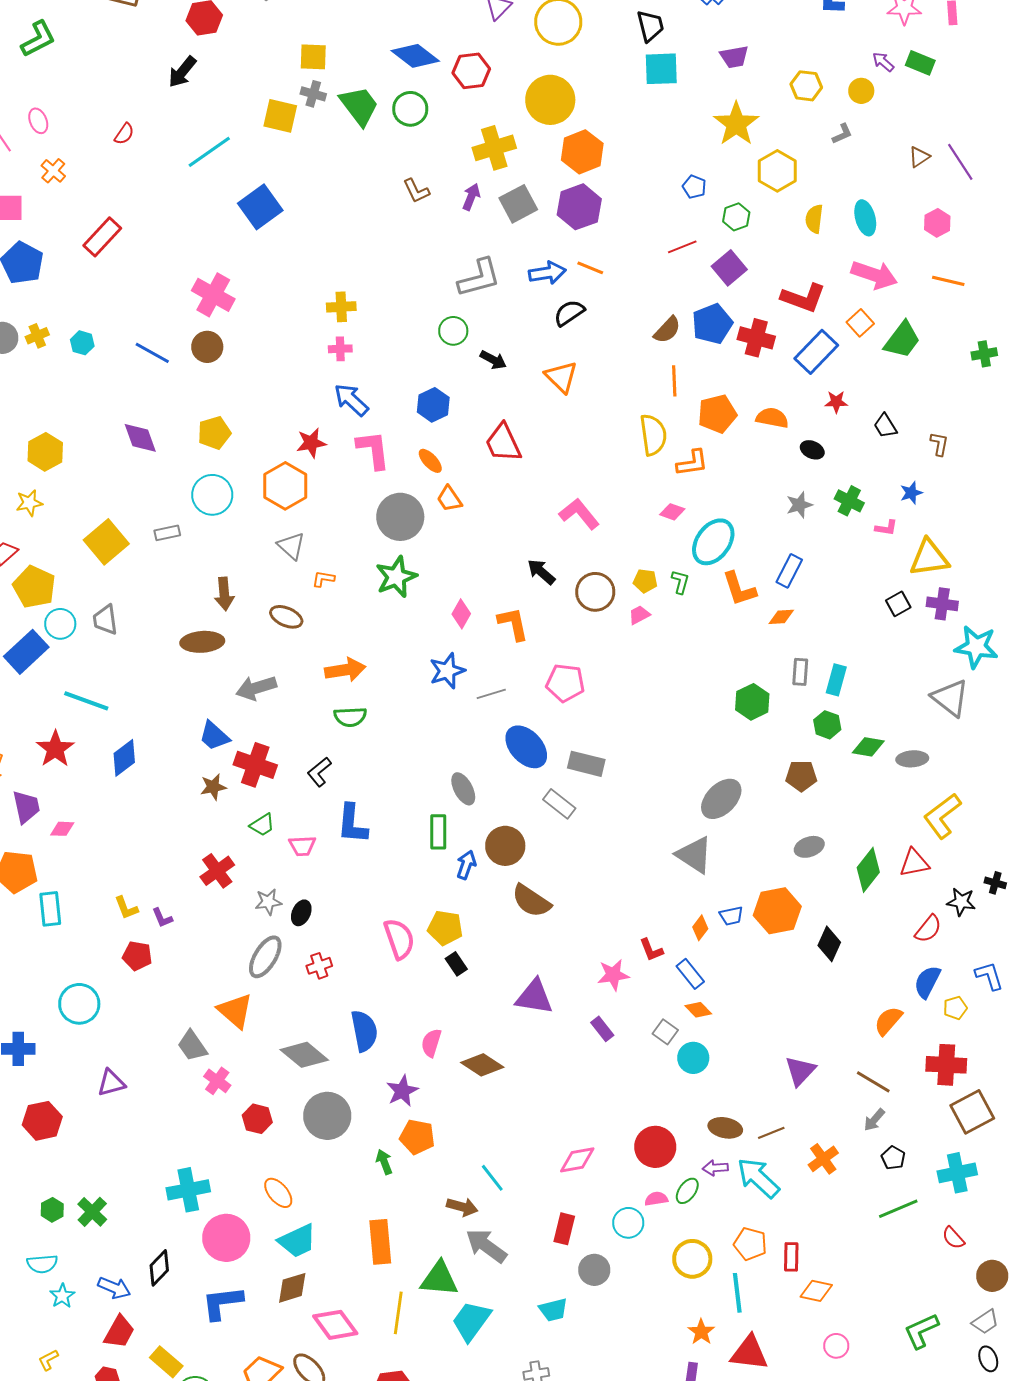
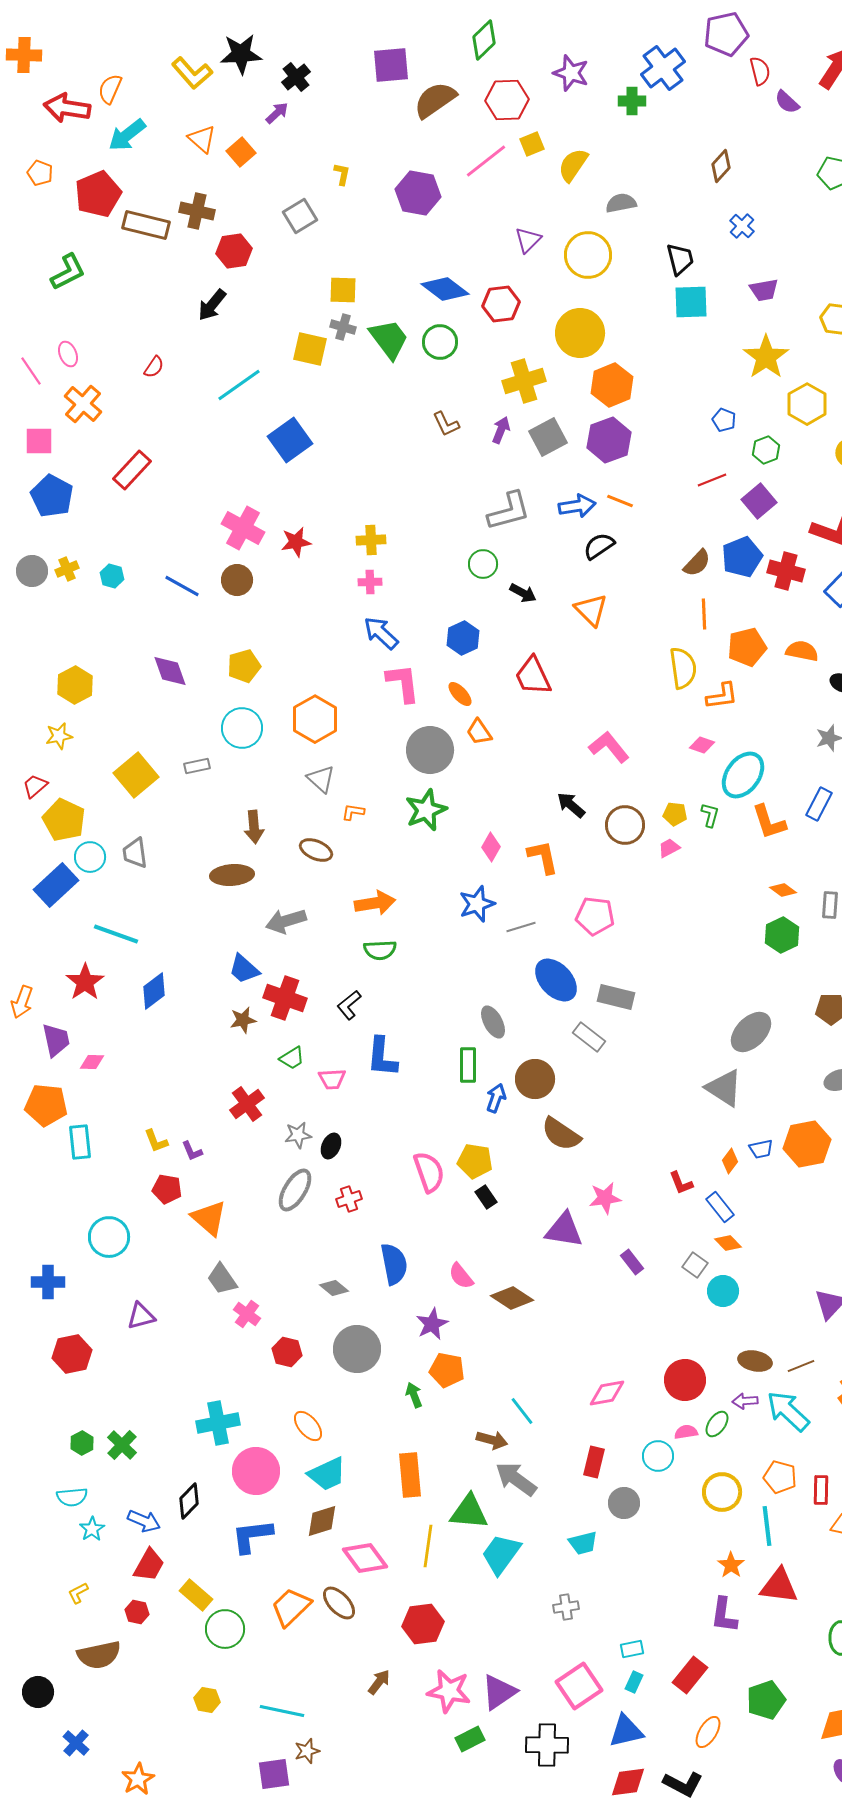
orange cross: (53, 171) -> (83, 404), size x1.5
red star: (311, 443) -> (296, 542), moved
orange diamond: (781, 617) -> (783, 890), moved, turned 40
pink star: (613, 975) -> (605, 1198), moved
orange triangle: (235, 1011) -> (209, 1218), moved
pink semicircle: (431, 1043) -> (461, 1276), turned -56
gray diamond: (304, 1055) -> (334, 1288), size x0.6

